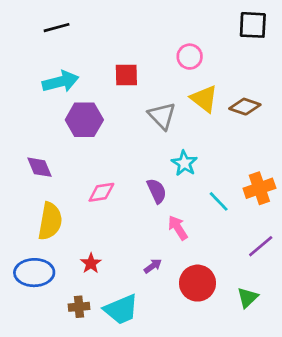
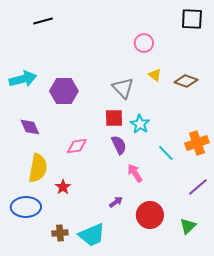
red square: (126, 75) -> (114, 118), moved
cyan arrow: (61, 82) -> (23, 79), moved
yellow triangle: (204, 99) -> (155, 75), size x0.6
red star: (91, 263) -> (63, 187), moved

